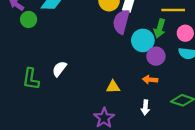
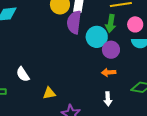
white semicircle: (59, 69) -> (23, 74), turned -63
yellow triangle: (113, 87) -> (49, 93), moved

